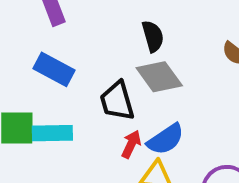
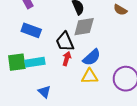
gray diamond: (159, 77) -> (84, 27), turned -55
red arrow: (131, 144) -> (67, 59), moved

